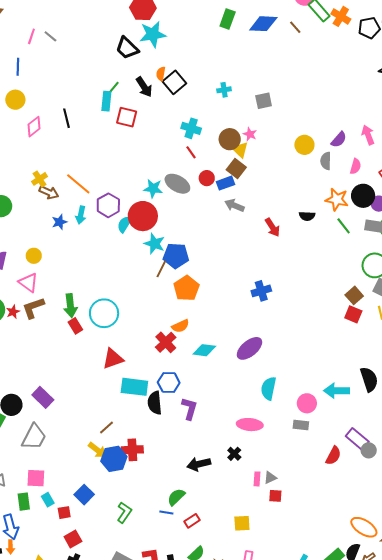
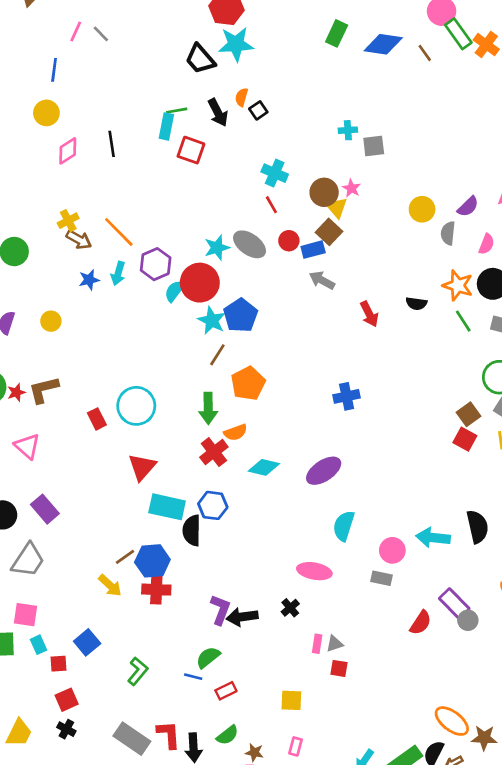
black square: (174, 82) -> (258, 110), size x0.6
green line: (113, 88) -> (177, 111), turned 35
cyan cross: (224, 90) -> (348, 130), moved
cyan star: (153, 189) -> (217, 248), turned -30
blue pentagon: (176, 256) -> (241, 315), moved, turned 30
pink triangle: (28, 283) -> (27, 446), moved
green arrow: (70, 306) -> (208, 408), moved
red triangle: (113, 359) -> (142, 467), turned -35
purple L-shape: (189, 409) -> (220, 610), moved
blue hexagon: (114, 459) -> (152, 561), moved

